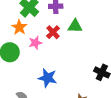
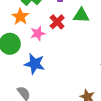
blue star: (48, 78) -> (35, 64), moved

